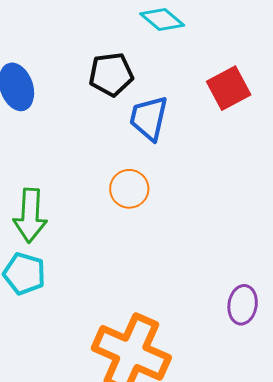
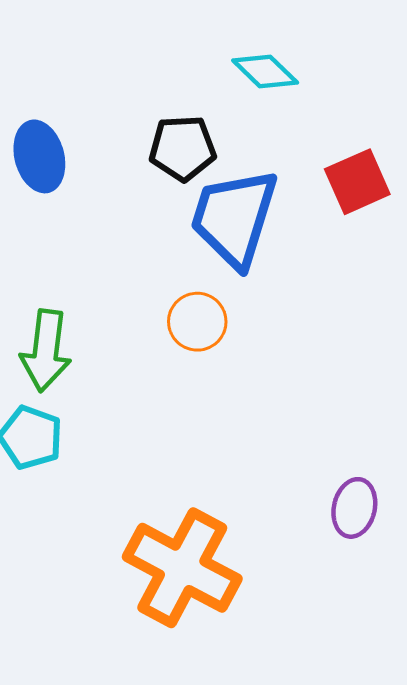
blue trapezoid: (149, 118) -> (234, 218), size x1.5

